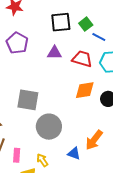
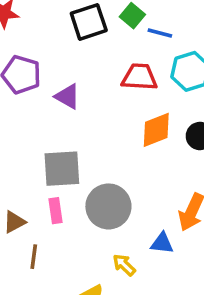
purple triangle: (54, 53) -> (67, 96), moved, turned 42
pink rectangle: (17, 155) -> (56, 211), moved
yellow arrow: (42, 160) -> (124, 265), moved

